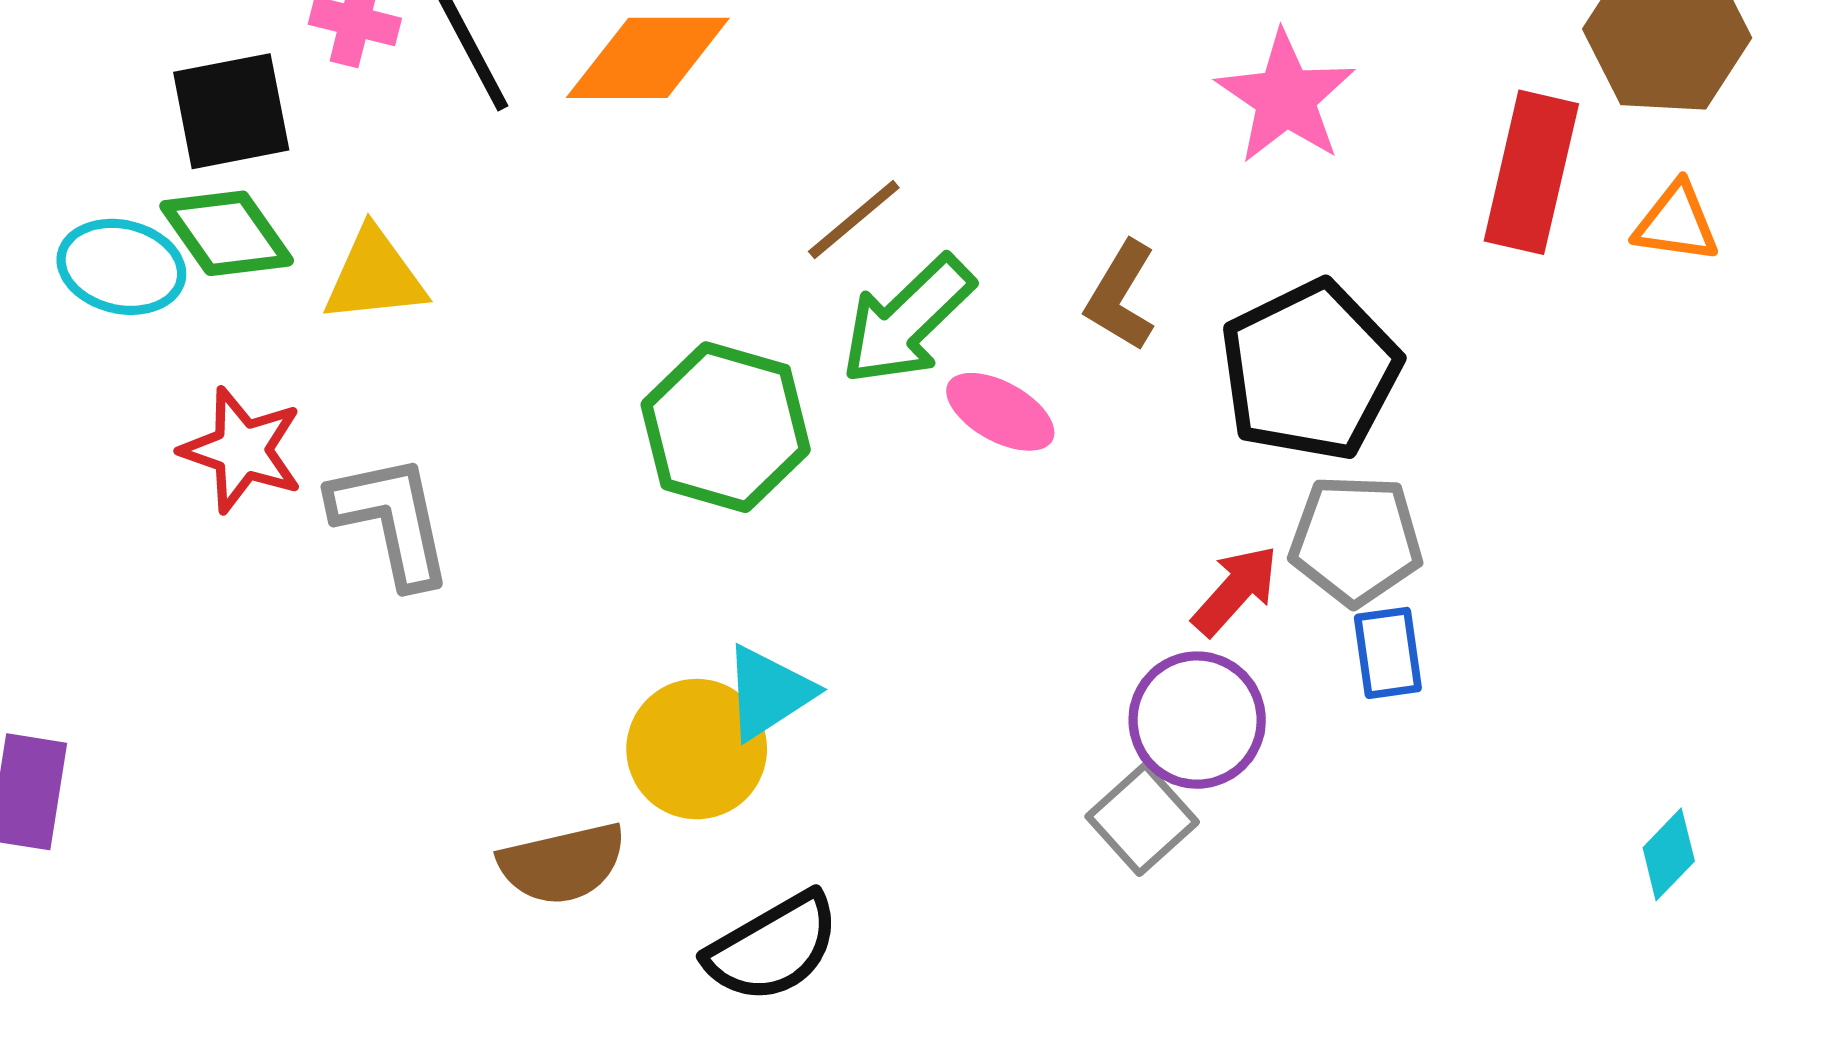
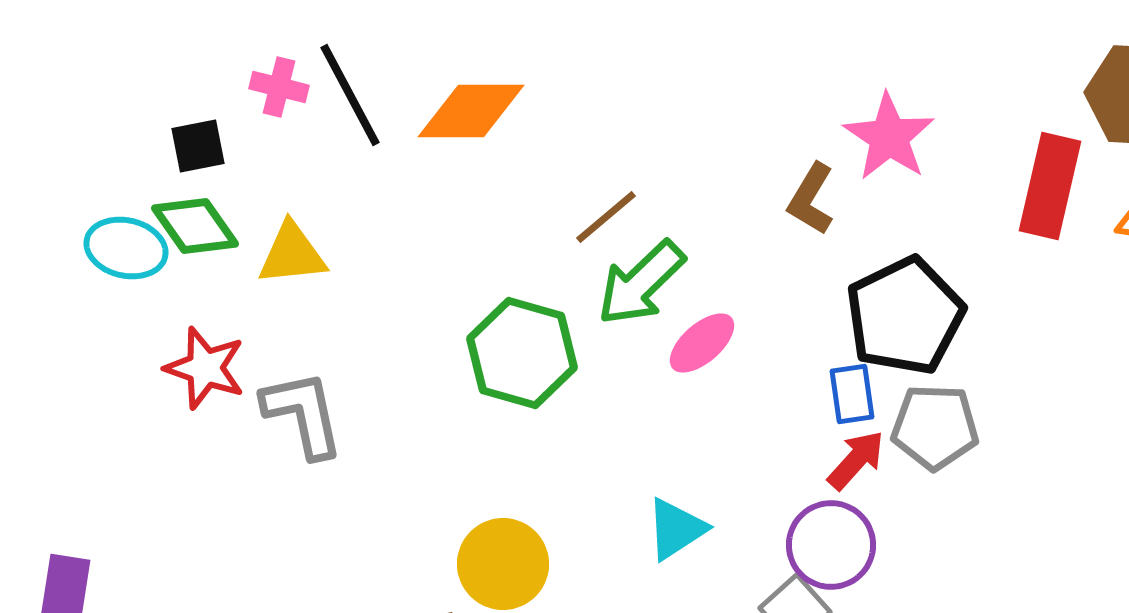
black square: (231, 111) -> (198, 146), size x0.7
brown L-shape: (1121, 296) -> (811, 199), moved
pink ellipse: (1000, 412) -> (702, 343), turned -70
blue rectangle: (1388, 653) -> (852, 394), moved
cyan triangle: (768, 693) -> (676, 529), moved

